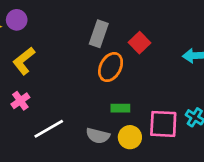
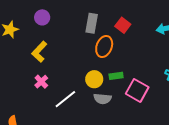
purple circle: (17, 20) -> (42, 17), moved
pink square: (163, 124) -> (137, 90), moved, turned 35
yellow circle: (130, 137) -> (94, 79), moved

